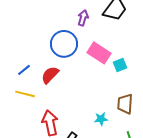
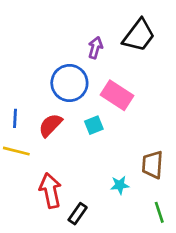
cyan square: (120, 65) -> (94, 125), moved
blue line: (24, 70) -> (15, 118), turned -48

